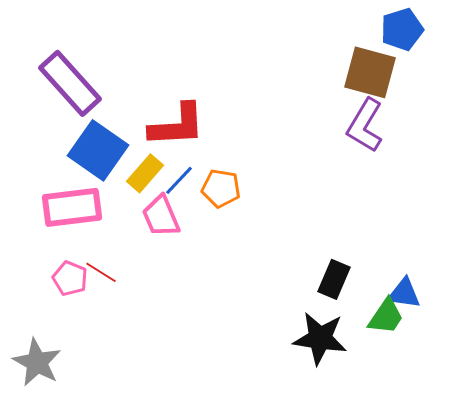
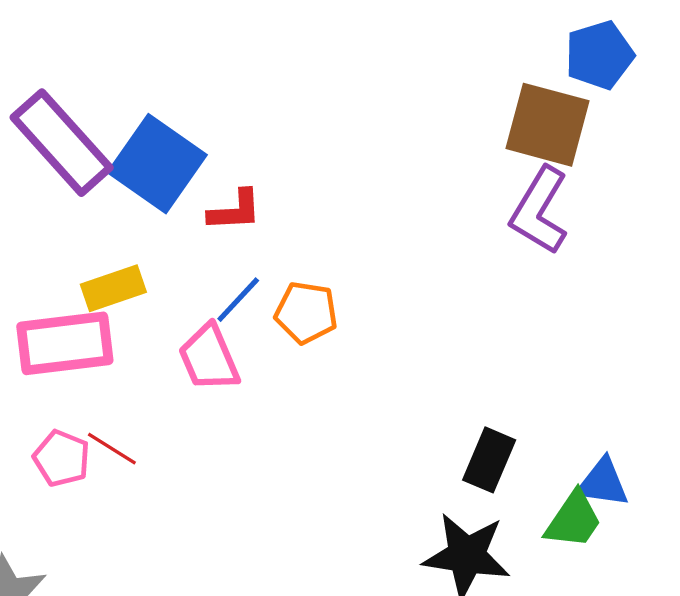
red L-shape: (177, 125) -> (235, 211), size x0.6
blue square: (98, 150) -> (157, 164), moved
yellow rectangle: (145, 173) -> (113, 288), moved, turned 30

